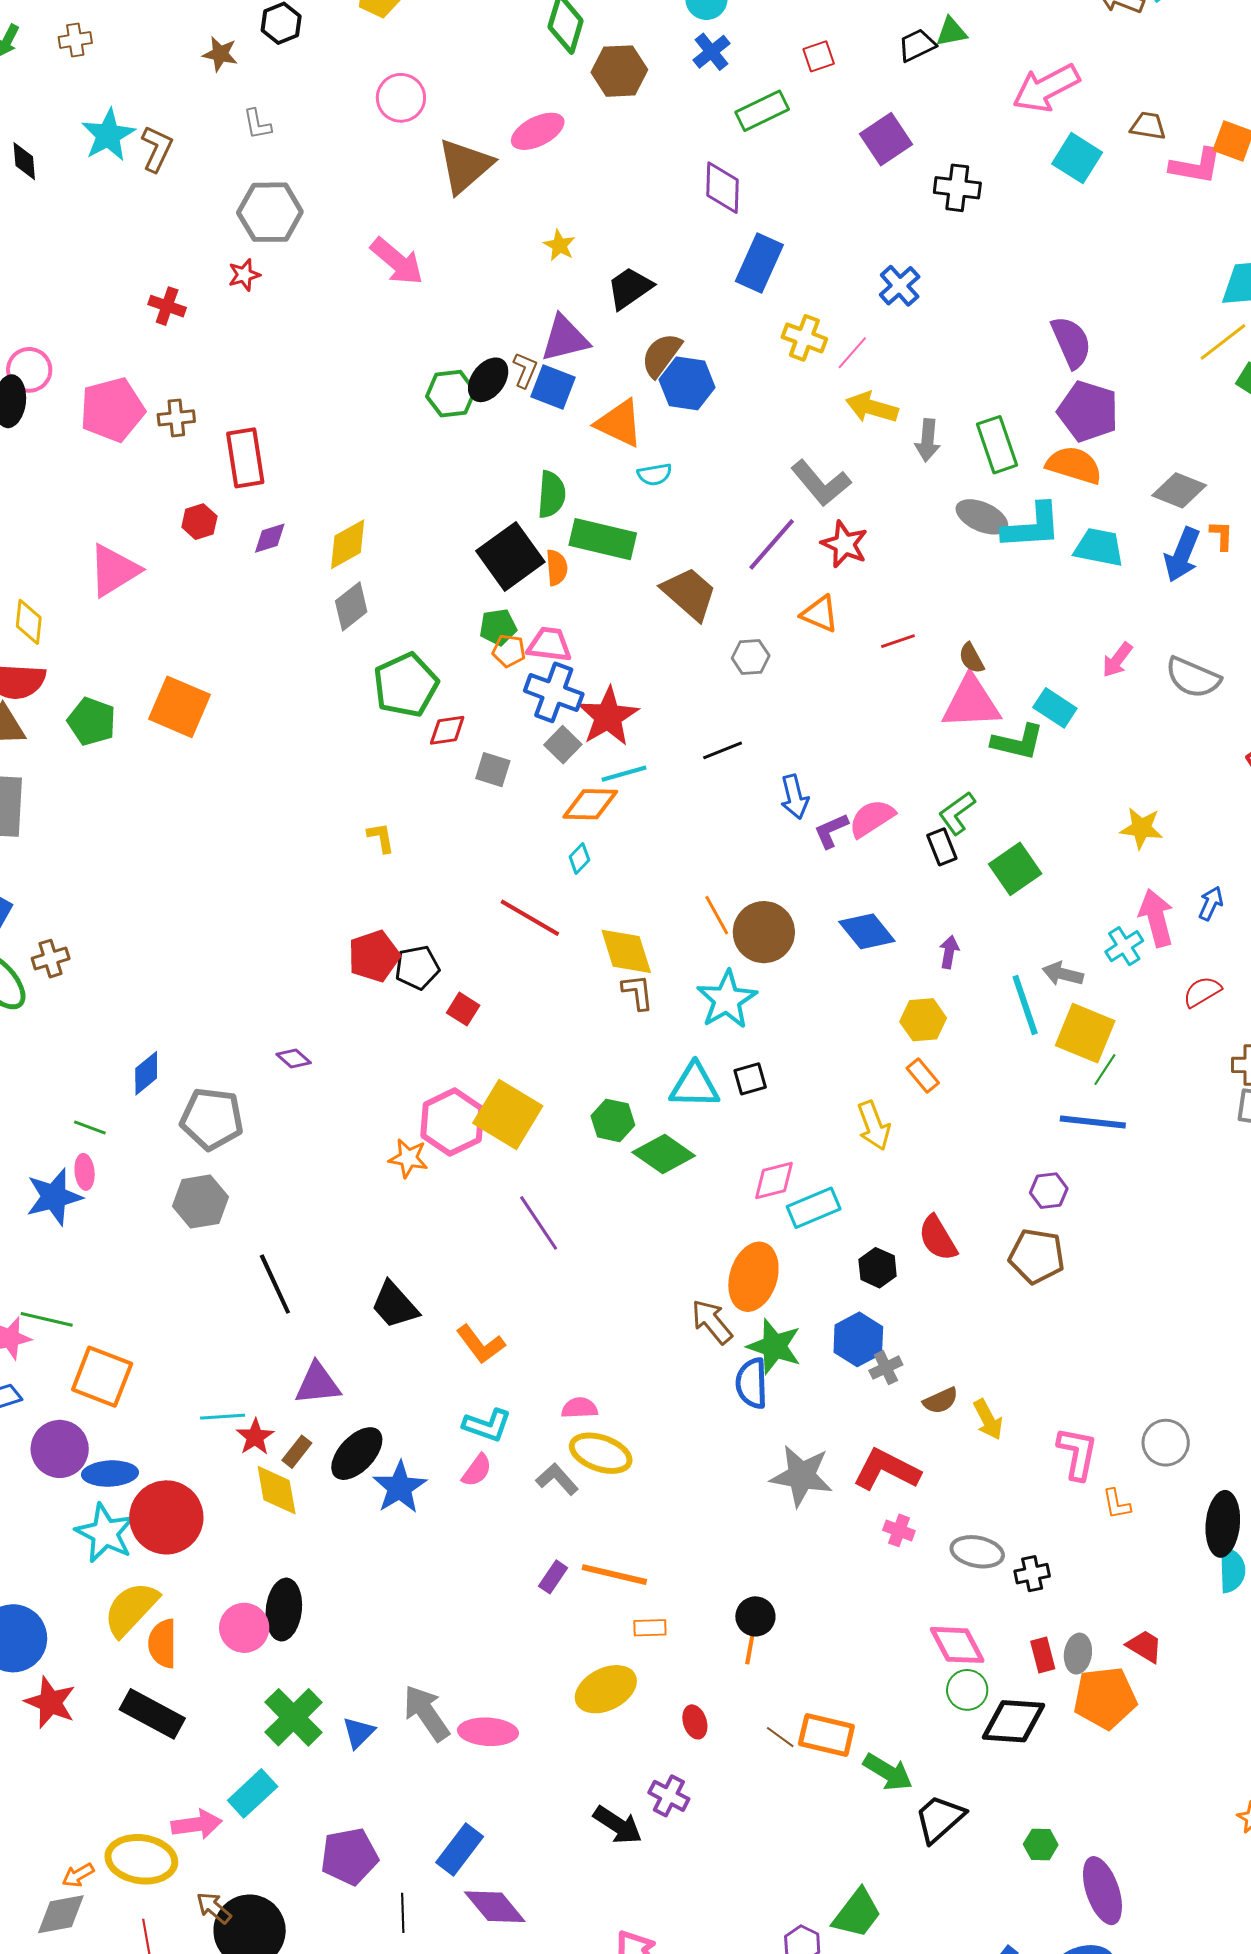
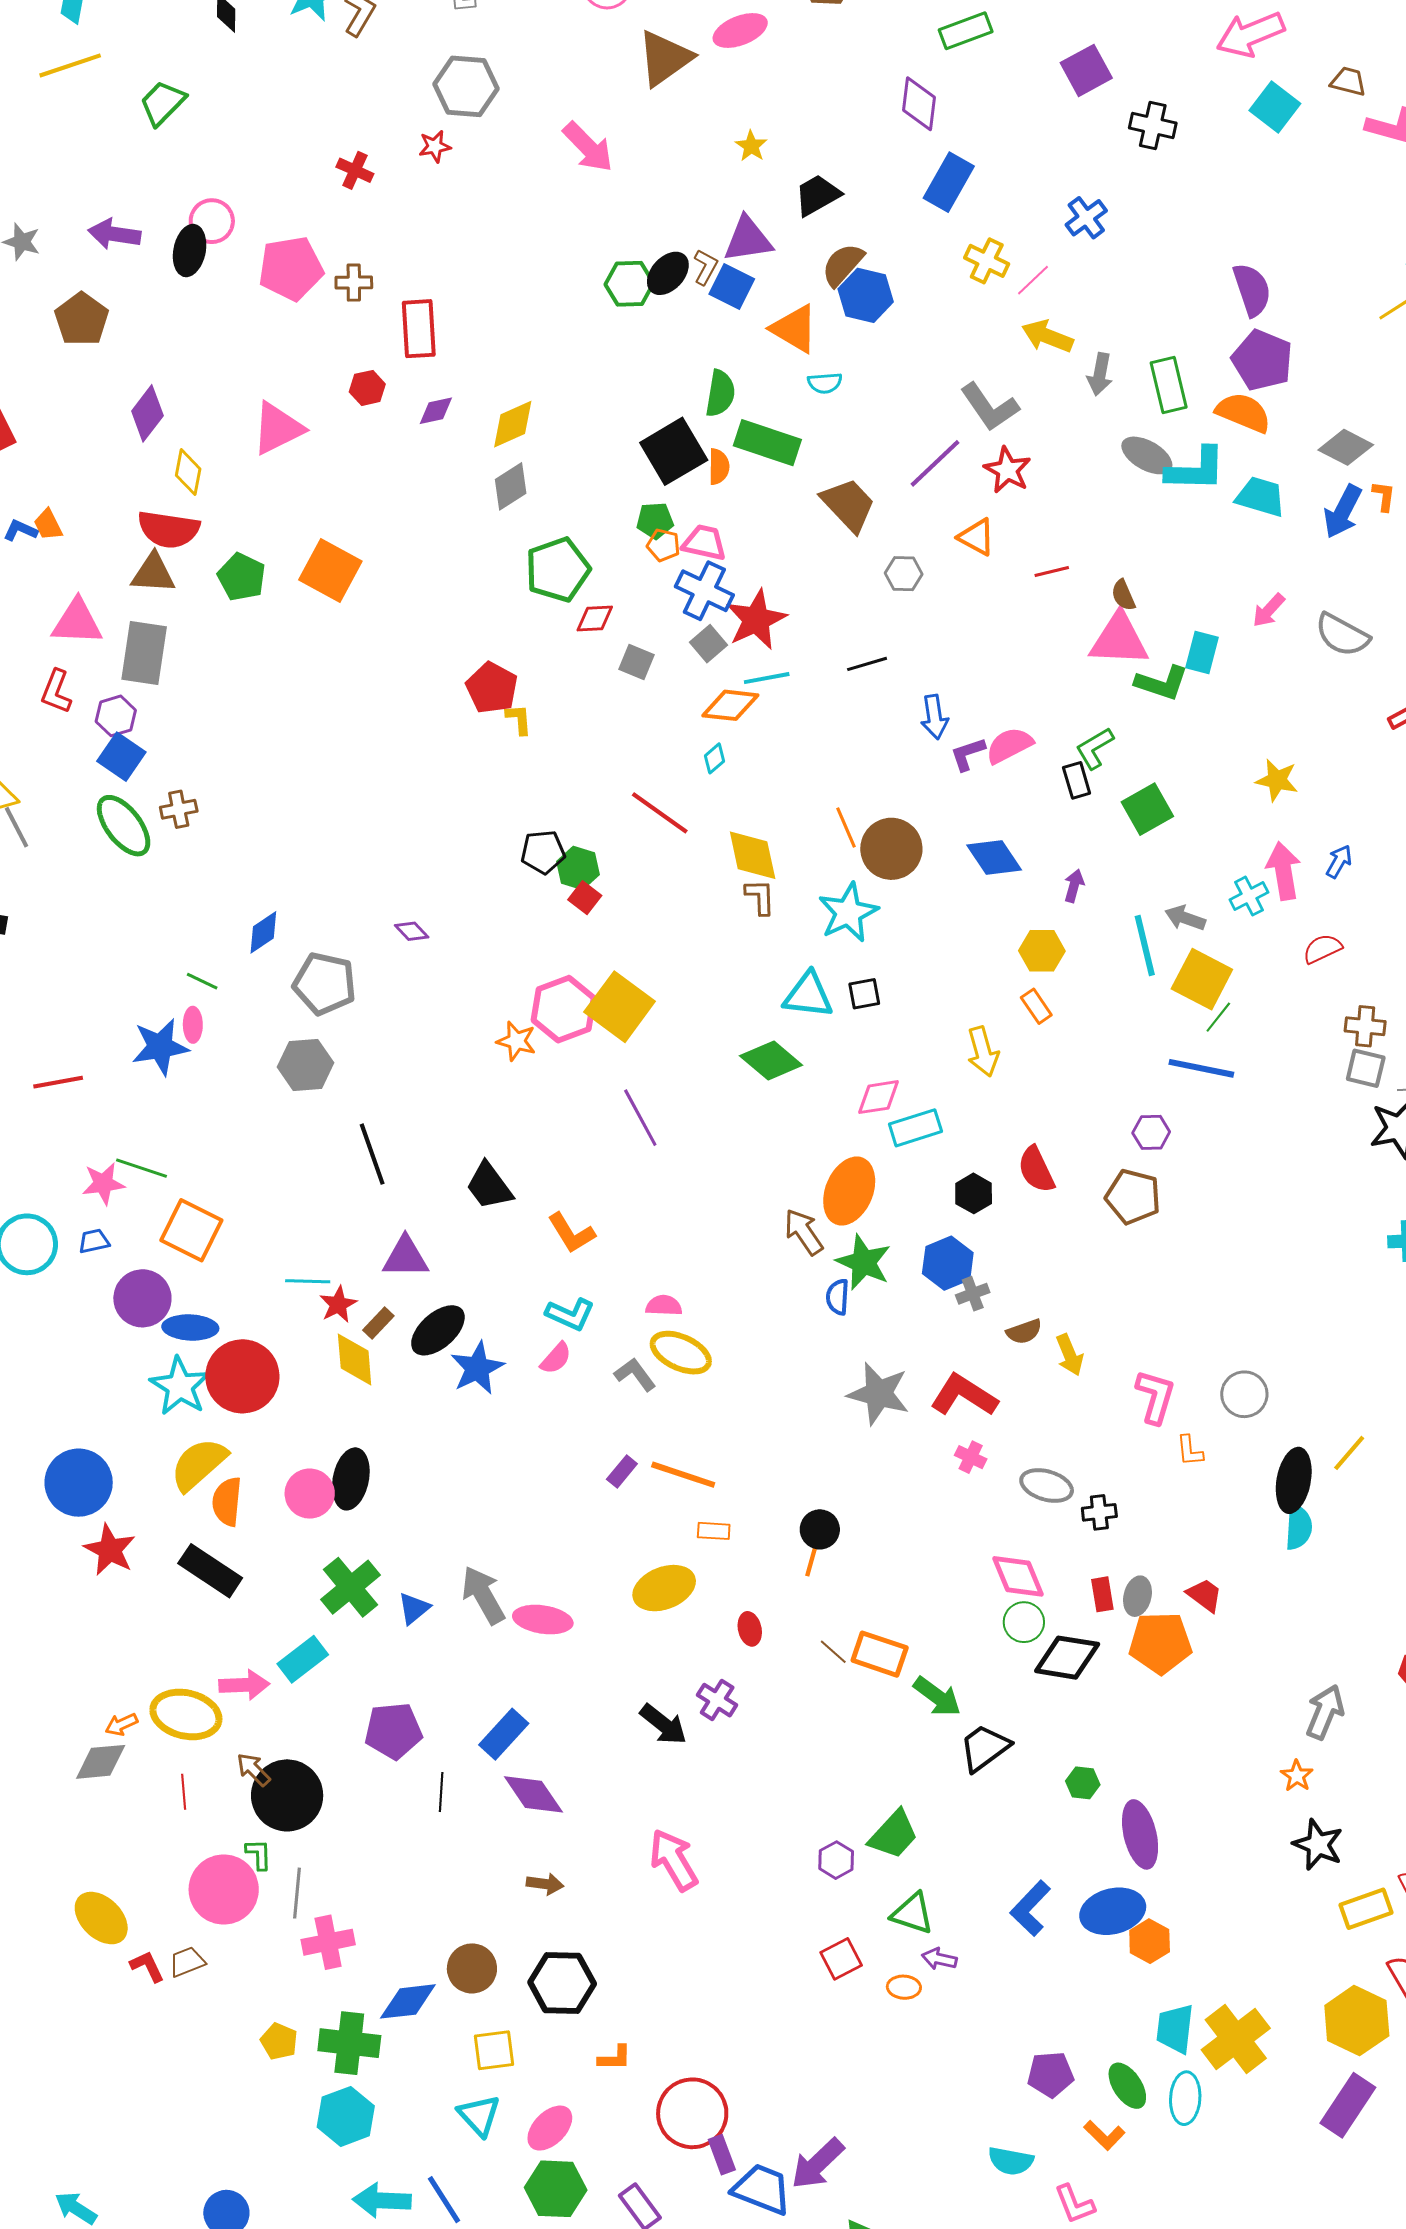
cyan rectangle: (1055, 708) -> (1202, 652), turned 66
red pentagon: (374, 956) -> (492, 688), moved, turned -30
green hexagon: (613, 1120) -> (578, 868), moved
blue semicircle: (752, 1383) -> (838, 1297), size x0.7

